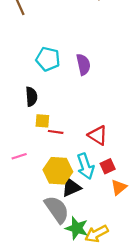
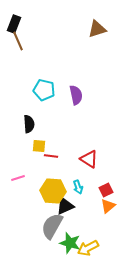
cyan arrow: (86, 166) -> (78, 187), size x0.6
red square: (108, 166) -> (106, 190), moved
gray semicircle: (57, 209) -> (52, 226), turned -116

